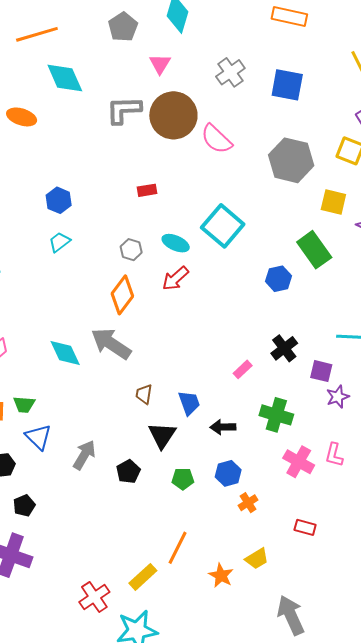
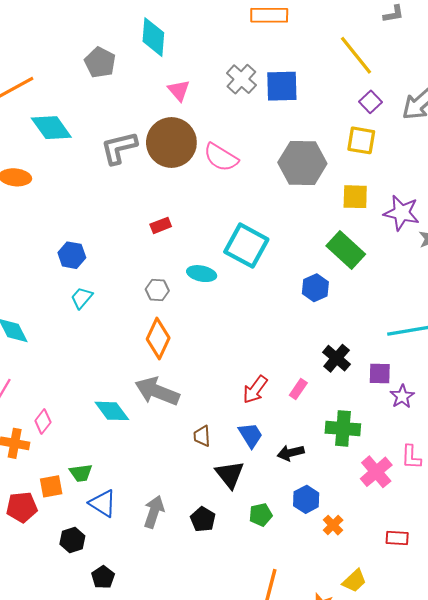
pink triangle: (160, 64) -> (179, 90), moved
gray cross: (230, 72) -> (241, 79), moved
red arrow: (175, 278) -> (255, 390), moved
pink cross: (299, 462) -> (376, 472), turned 32

